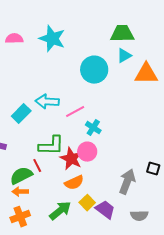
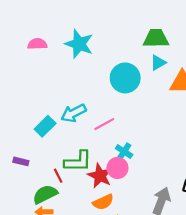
cyan arrow: (47, 102) -> (74, 113), turned -30
cyan cross: (93, 128) -> (124, 151), moved
red line: (37, 166) -> (58, 176), moved

